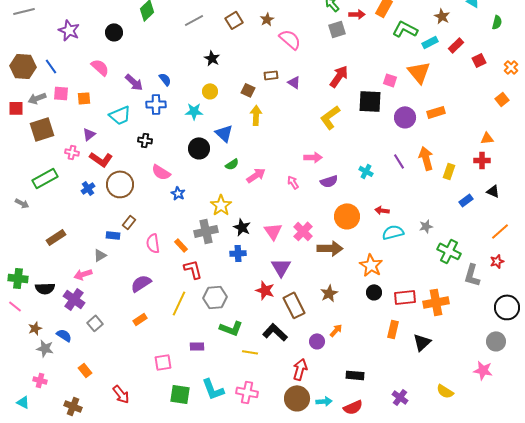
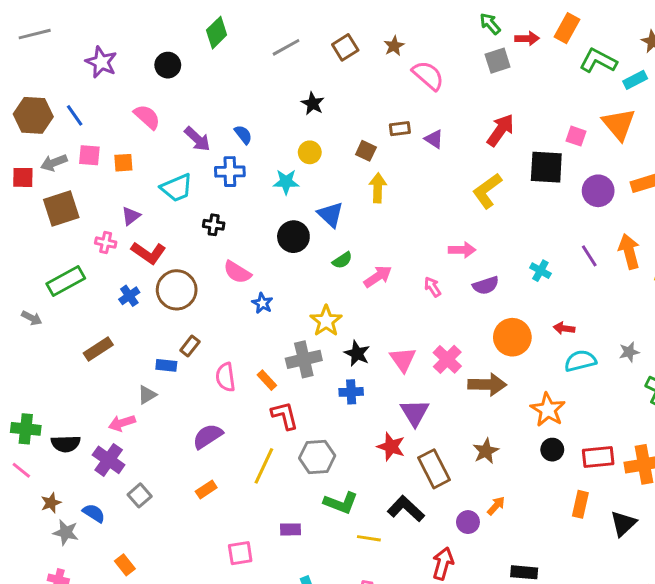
brown rectangle: (56, 237) -> (98, 349), moved

